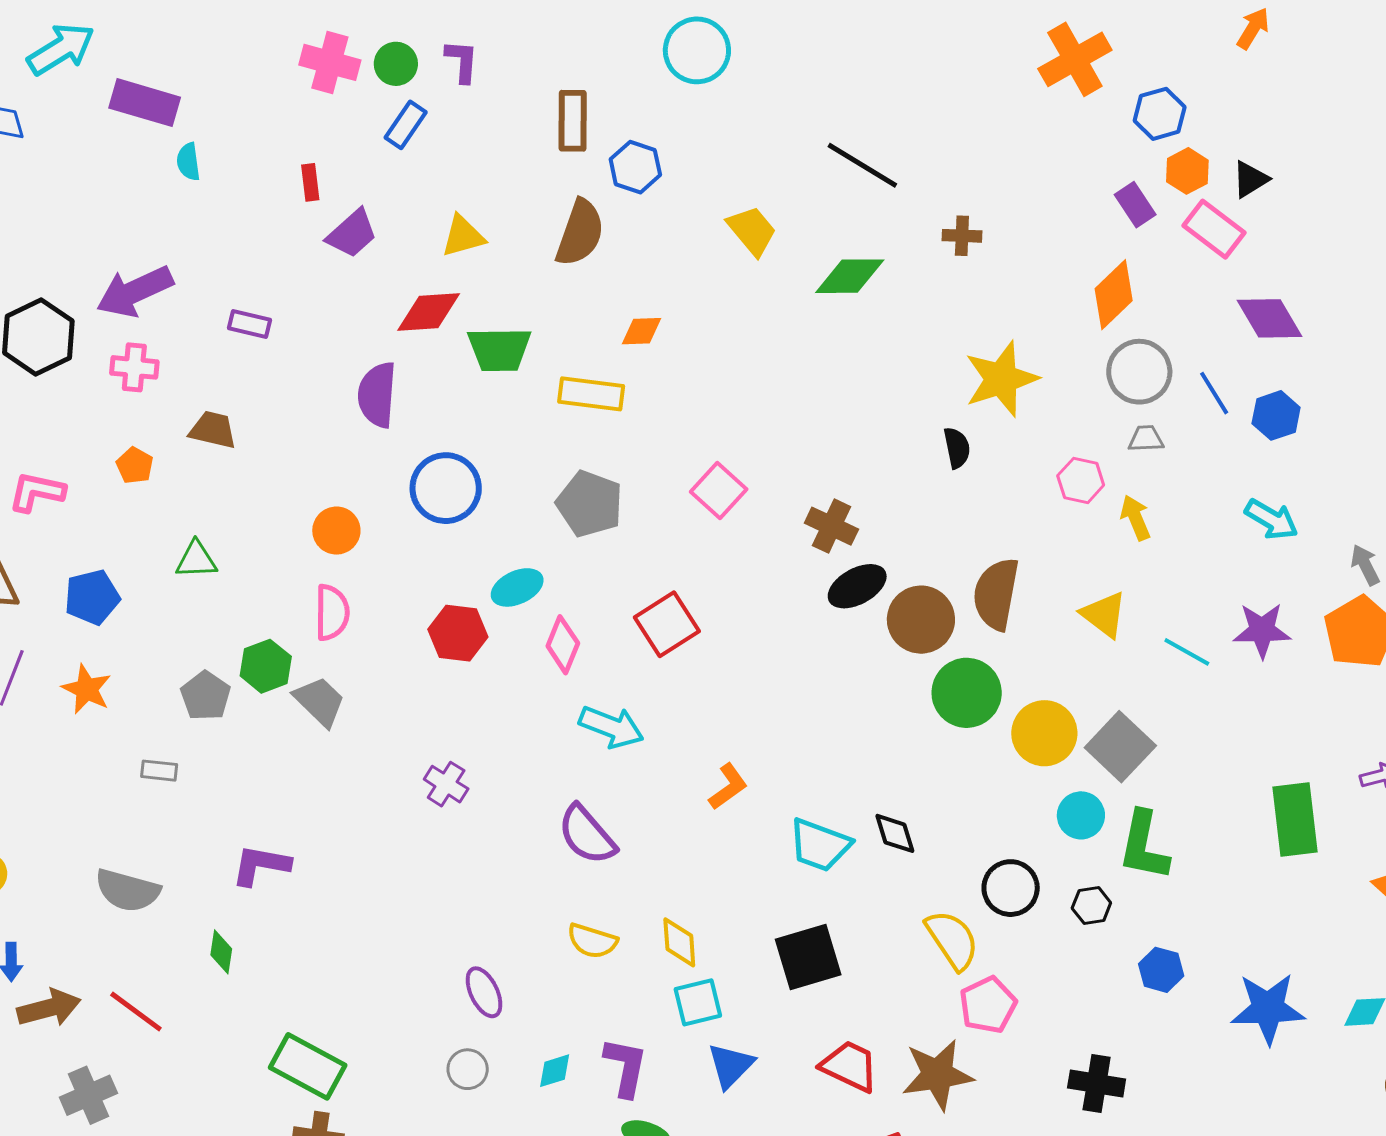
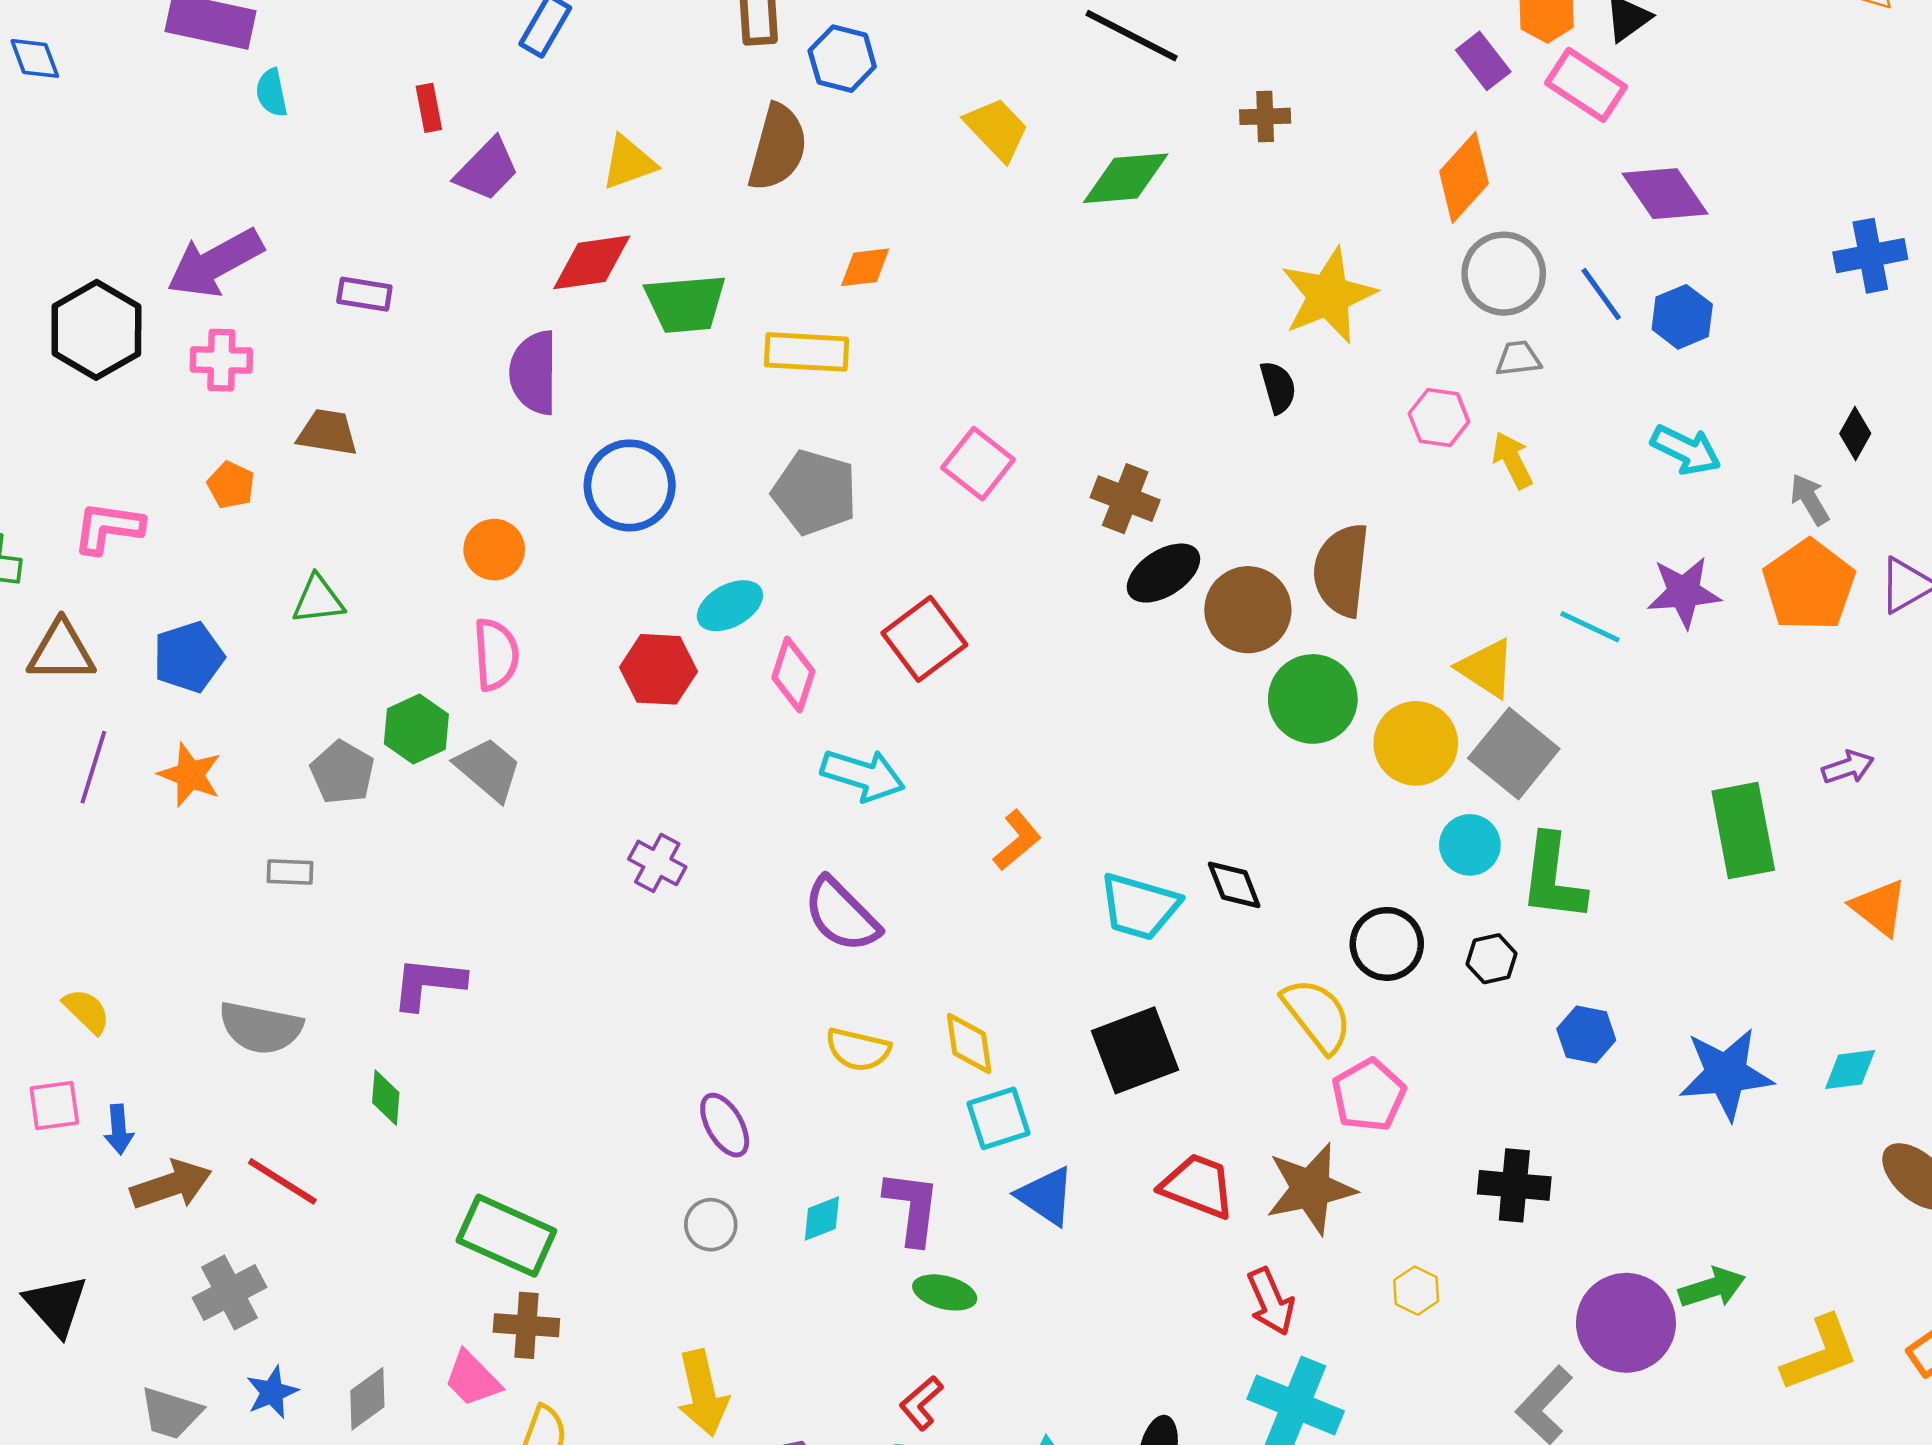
yellow triangle: (1104, 615) -> (1486, 668), moved
blue triangle: (731, 1066) -> (1046, 1196), turned -36

